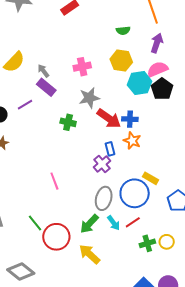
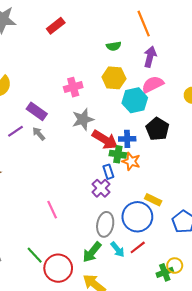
gray arrow: (43, 71) -> (39, 134), moved
black pentagon: (162, 89) -> (157, 129), moved
green cross: (68, 122) -> (118, 154), moved
green cross: (147, 243) -> (165, 272), moved

